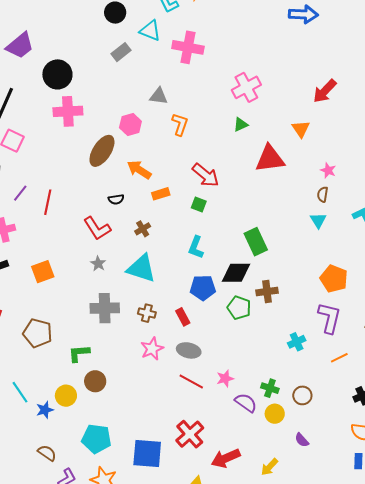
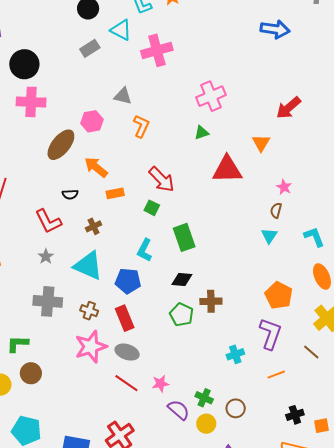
pink cross: (188, 47) -> (157, 50), turned -32
green rectangle: (256, 242) -> (184, 237), moved
black diamond: (236, 273) -> (182, 280), size x0.7
blue pentagon: (203, 288) -> (128, 281), moved
red rectangle: (183, 317) -> (125, 318), size x1.4
pink star: (152, 349) -> (91, 347), size x1.4

